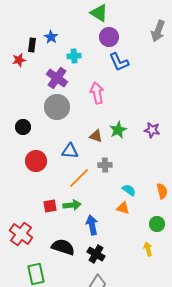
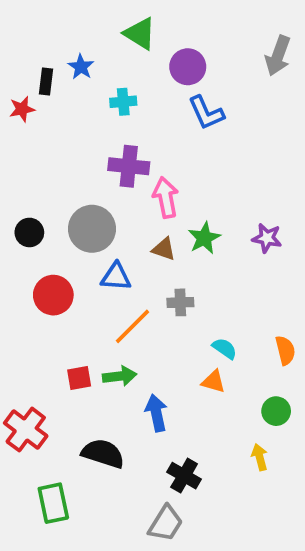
green triangle: (99, 13) -> (140, 34), moved
purple cross: (57, 78) -> (129, 166), moved, turned -30
pink arrow: (97, 93) -> (166, 197), moved
gray circle: (57, 107) -> (92, 229), moved
black cross: (96, 254) -> (184, 476), moved

